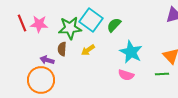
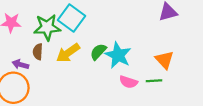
green semicircle: (114, 25) -> (98, 52), moved
yellow arrow: (88, 50) -> (68, 53), size x1.5
pink semicircle: (126, 75) -> (128, 82), moved

